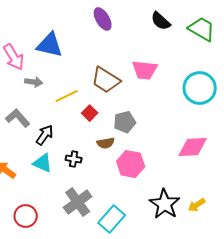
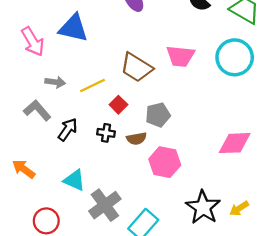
gray arrow: (34, 82) -> (55, 82), moved
cyan circle: (200, 88) -> (235, 57), moved
black cross: (74, 159) -> (106, 133), moved
cyan triangle: (43, 163) -> (74, 180), moved

